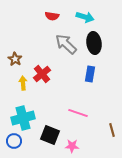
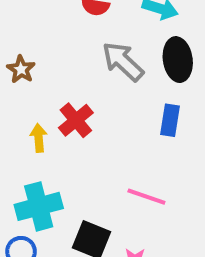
brown star: (15, 59) -> (21, 69), moved

